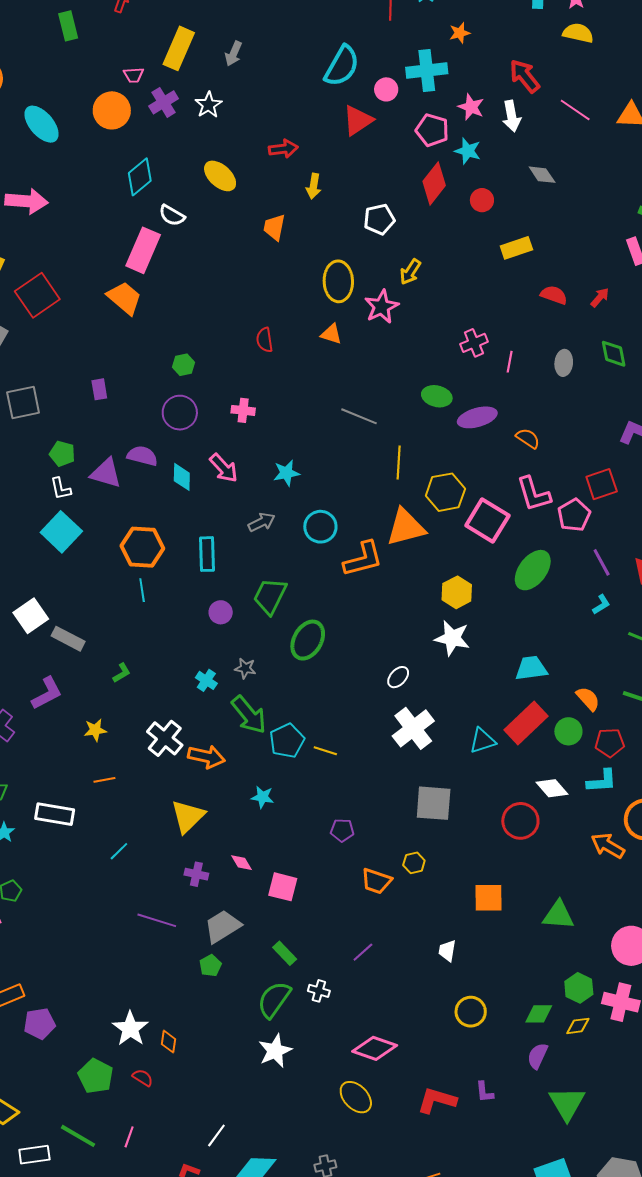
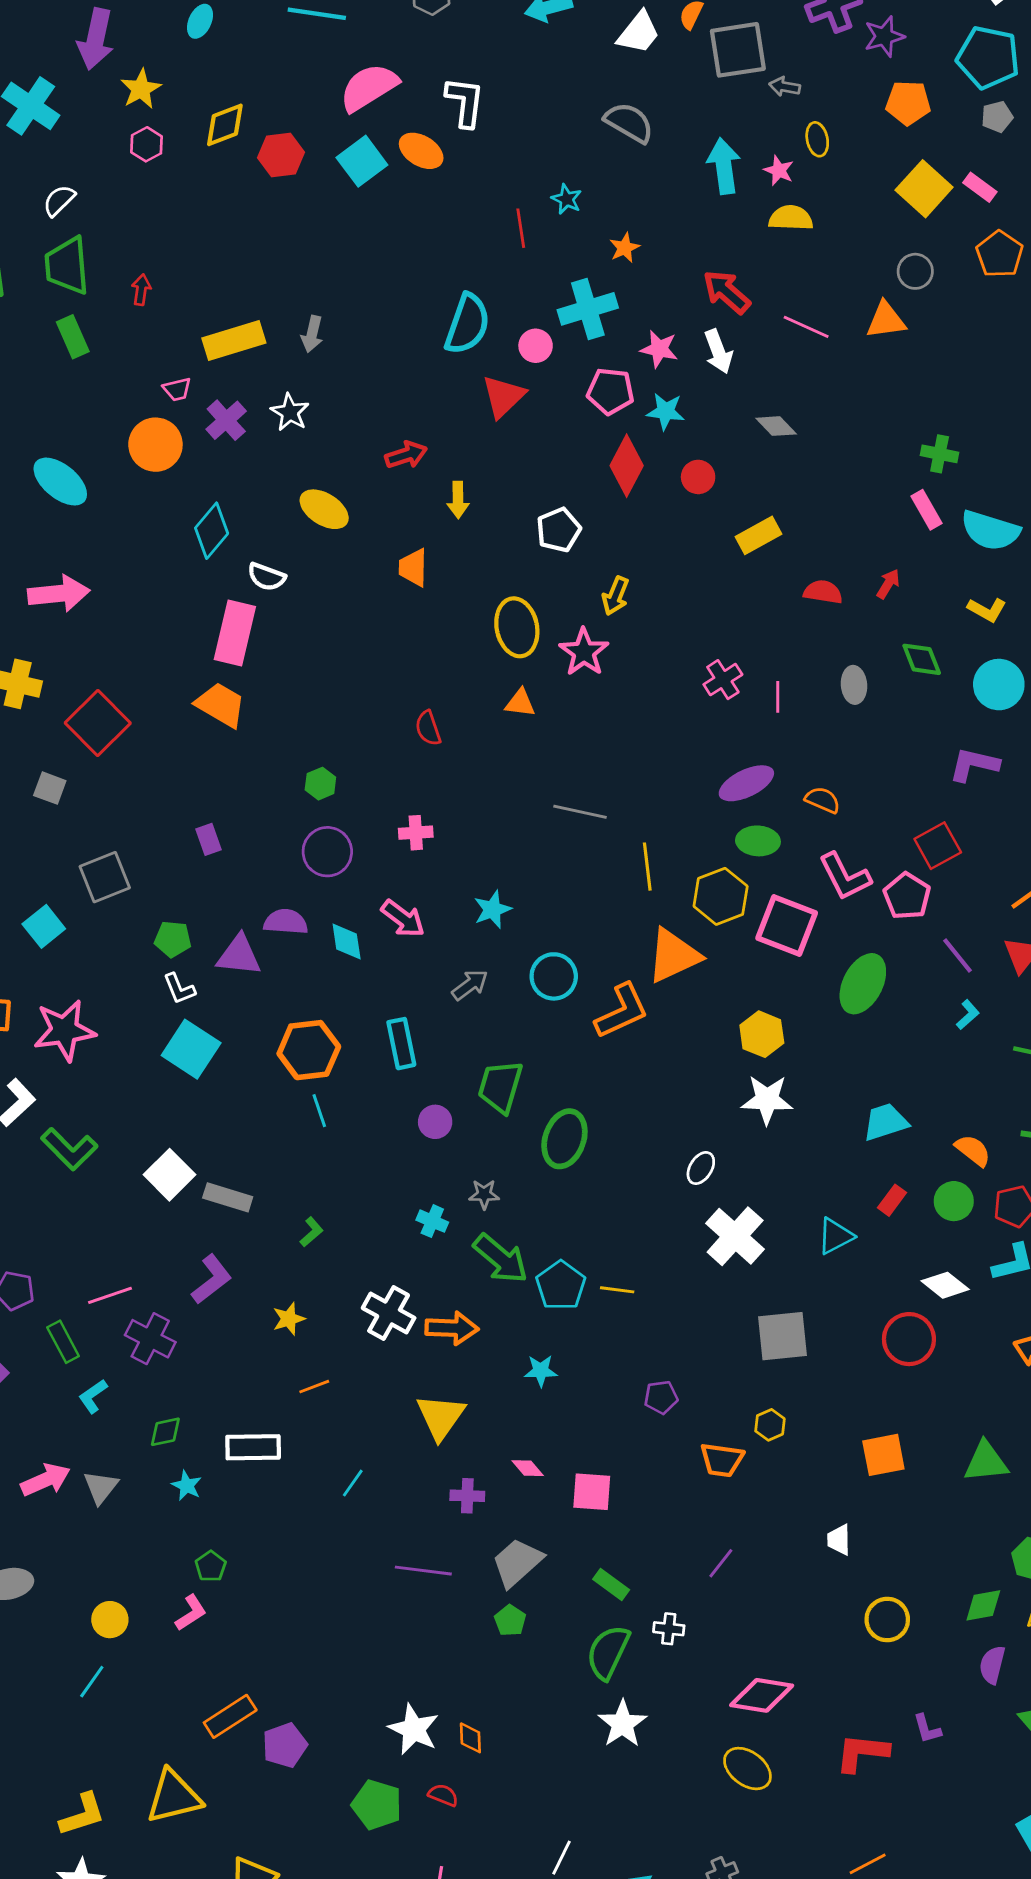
yellow rectangle: (179, 48) -> (234, 341), turned 60
green ellipse: (437, 396) -> (758, 841), moved
red rectangle: (526, 723) -> (892, 1200), size x0.5

